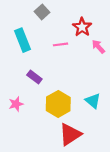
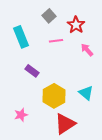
gray square: (42, 12) -> (49, 16), moved
pink arrow: (98, 47) -> (87, 50), moved
pink star: (16, 104) -> (21, 115), moved

